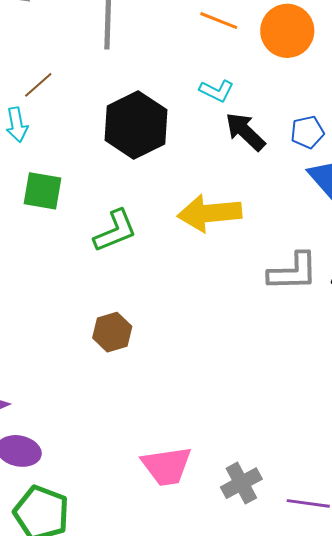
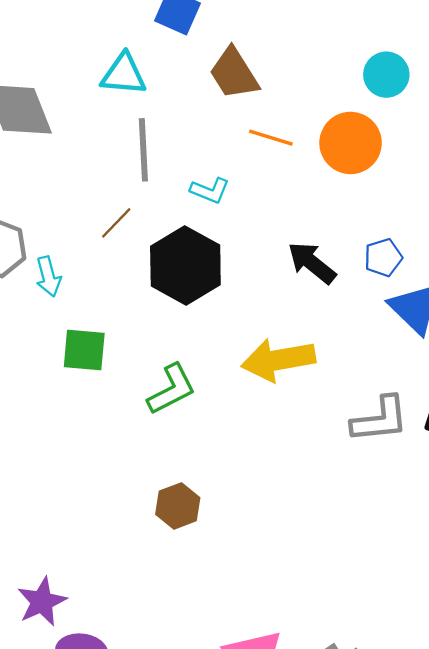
brown line: (38, 85) -> (116, 223), moved
cyan L-shape: (217, 91) -> (210, 190), moved

